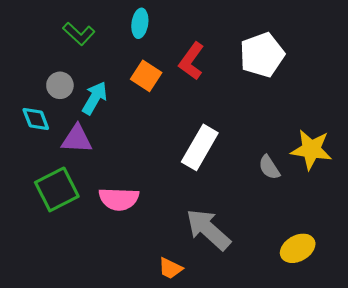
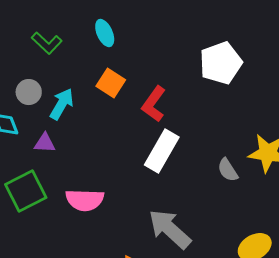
cyan ellipse: (140, 23) -> (105, 33), turned -32
red L-shape: (191, 61) -> (154, 104), moved
purple triangle: (77, 139) -> (45, 143), size x0.7

